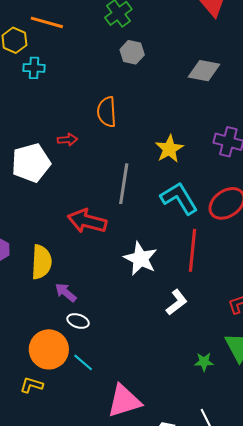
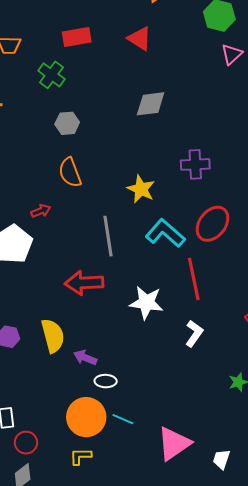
gray hexagon: (132, 52) -> (67, 123), moved

